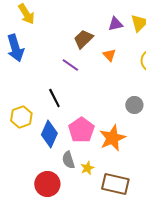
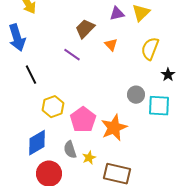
black line: (54, 98) -> (31, 75), moved
yellow hexagon: (21, 117) -> (53, 107), moved
blue diamond: (49, 134) -> (37, 143), moved, turned 36

